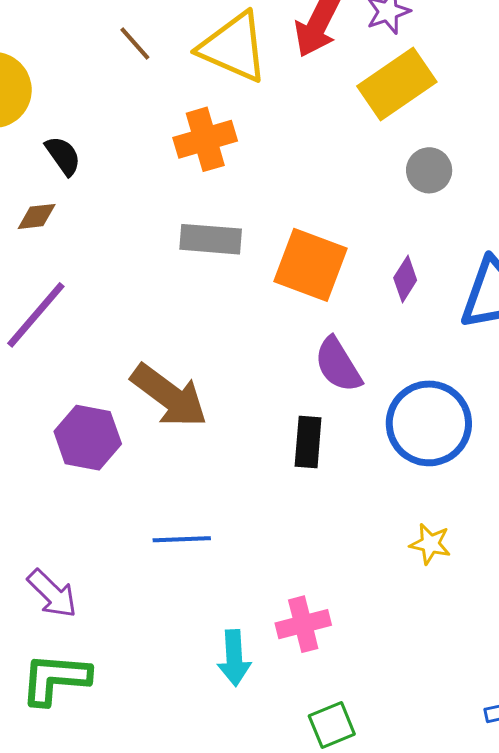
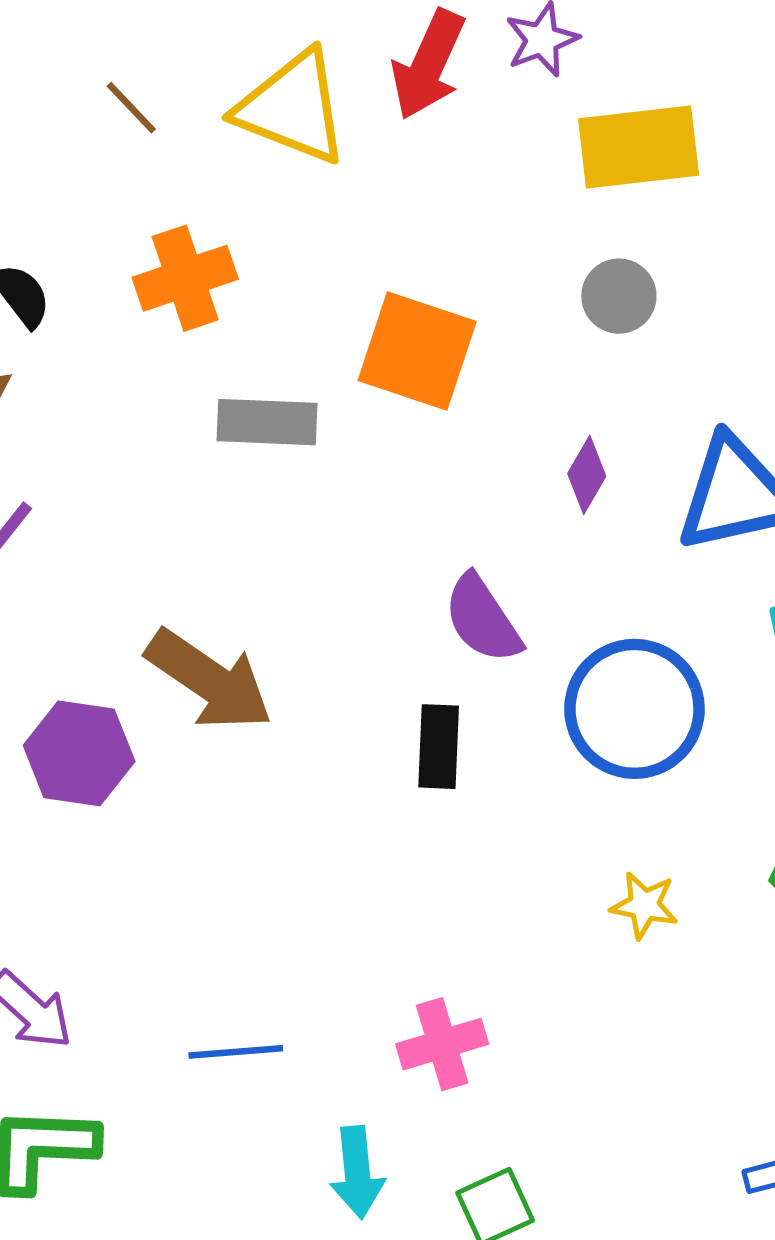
yellow rectangle: (397, 84) -> (639, 147), moved, turned 30
orange cross: (205, 139) -> (185, 278), moved
orange square: (310, 265) -> (417, 351), moved
blue line: (182, 539) -> (236, 1052), moved
cyan arrow: (234, 658) -> (357, 1172), moved

